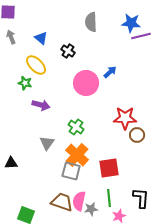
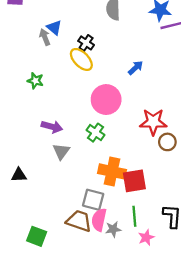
gray arrow: (11, 37) -> (45, 37), moved
yellow ellipse: (36, 65) -> (81, 59), moved
pink circle: (86, 83) -> (106, 100), moved
purple arrow: (41, 105) -> (52, 127), moved
orange cross: (77, 155) -> (112, 171), moved, turned -30
gray square: (71, 171) -> (93, 200), moved

